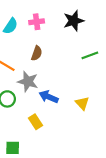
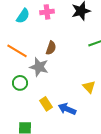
brown semicircle: (37, 53) -> (51, 48), moved
blue arrow: (49, 97) -> (67, 109), moved

